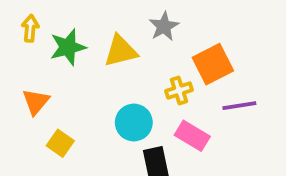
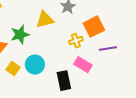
green star: (68, 47) -> (20, 35), moved
cyan circle: (134, 123) -> (35, 65), moved

